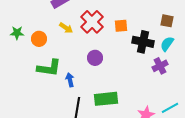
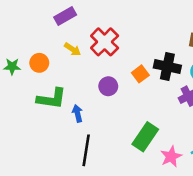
orange square: (121, 26) -> (140, 74), moved, turned -32
green star: (17, 33) -> (12, 67), moved
green rectangle: (106, 99) -> (145, 137), moved, turned -50

